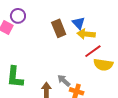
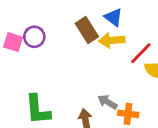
purple circle: (18, 16) -> (34, 37), moved
yellow arrow: (86, 34) -> (112, 40), moved

